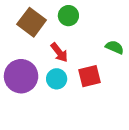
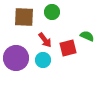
brown square: (32, 22) -> (24, 17), turned -35
red square: (90, 76) -> (68, 48), moved

